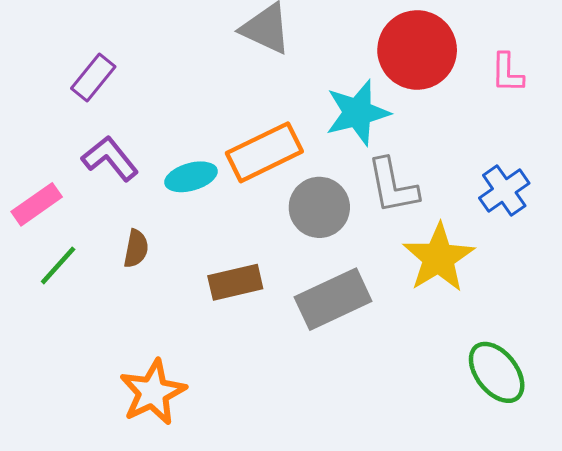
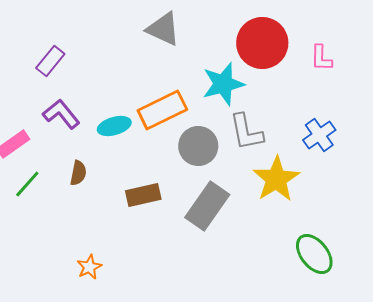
gray rectangle: (333, 299) -> (207, 206), turned -30
orange star: (153, 392) -> (89, 267), size x0.6

